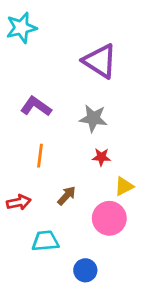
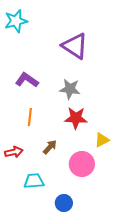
red star: (101, 157) -> (76, 118), size x1.6
yellow triangle: (124, 186) -> (102, 140), moved

